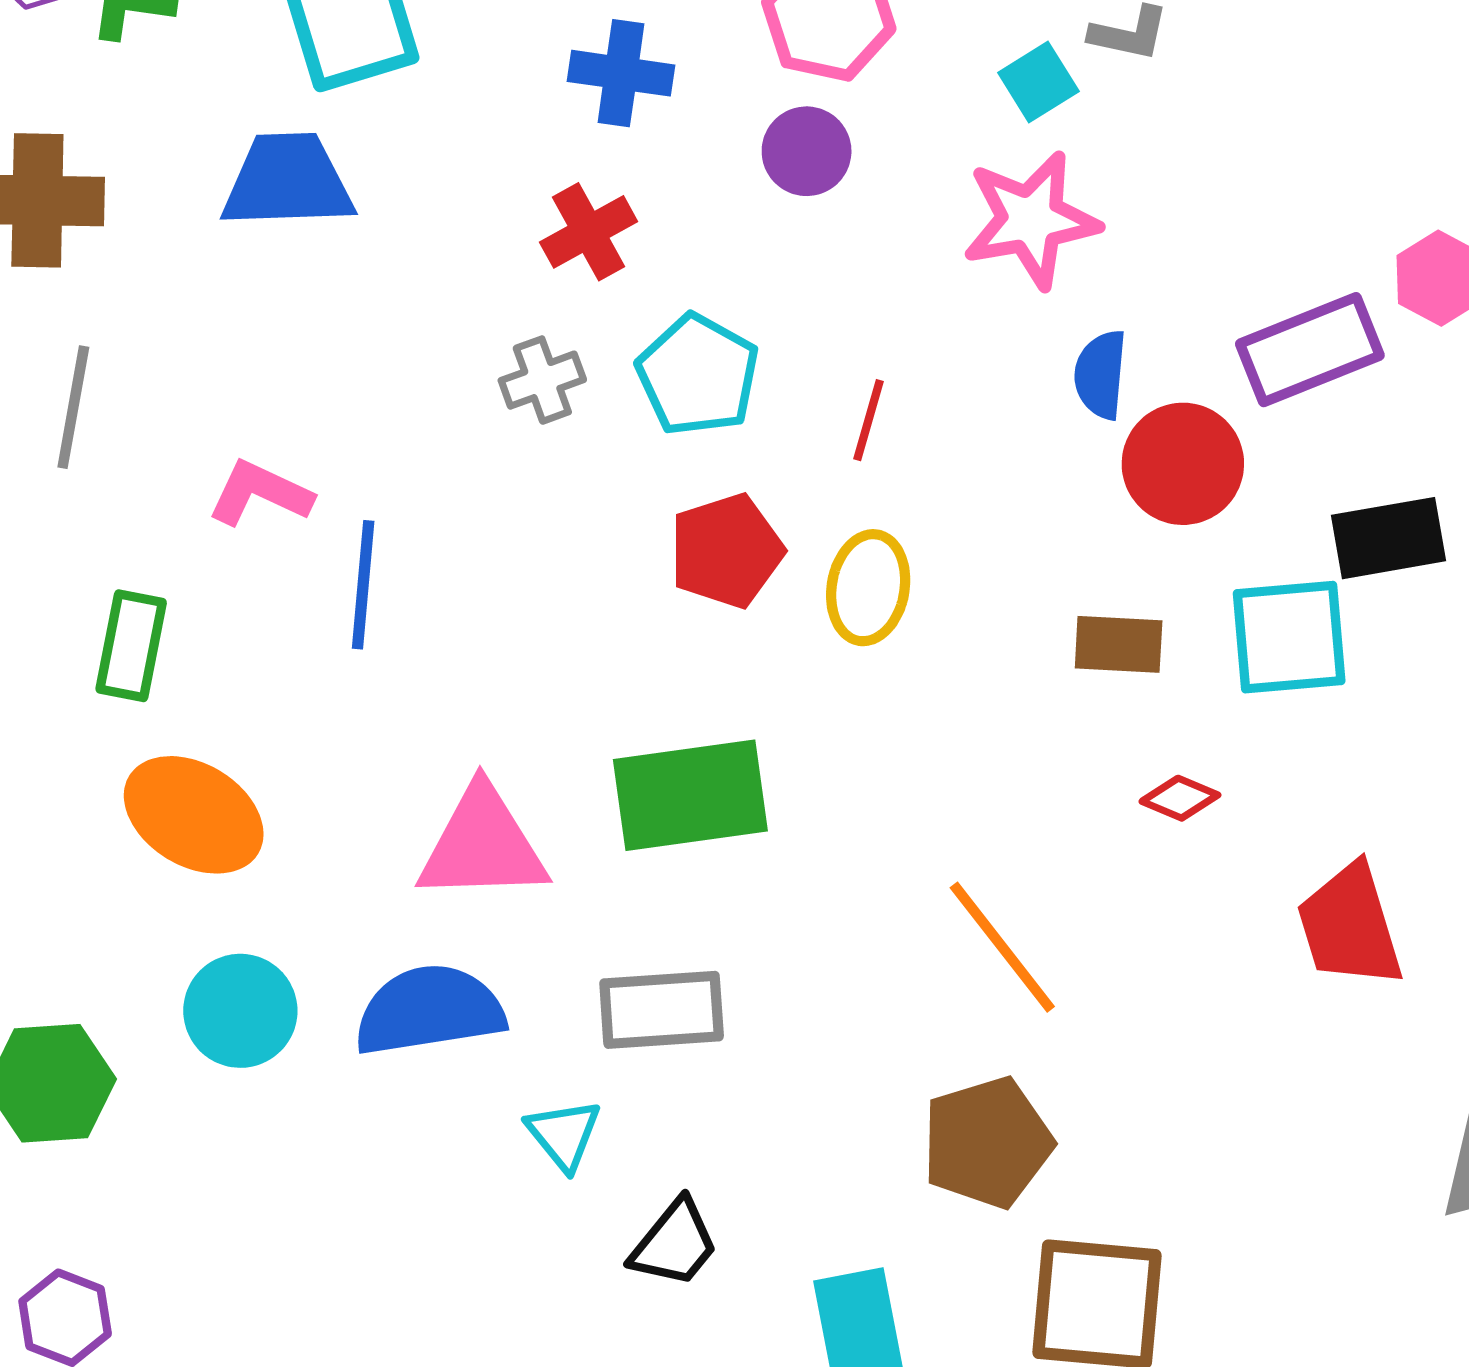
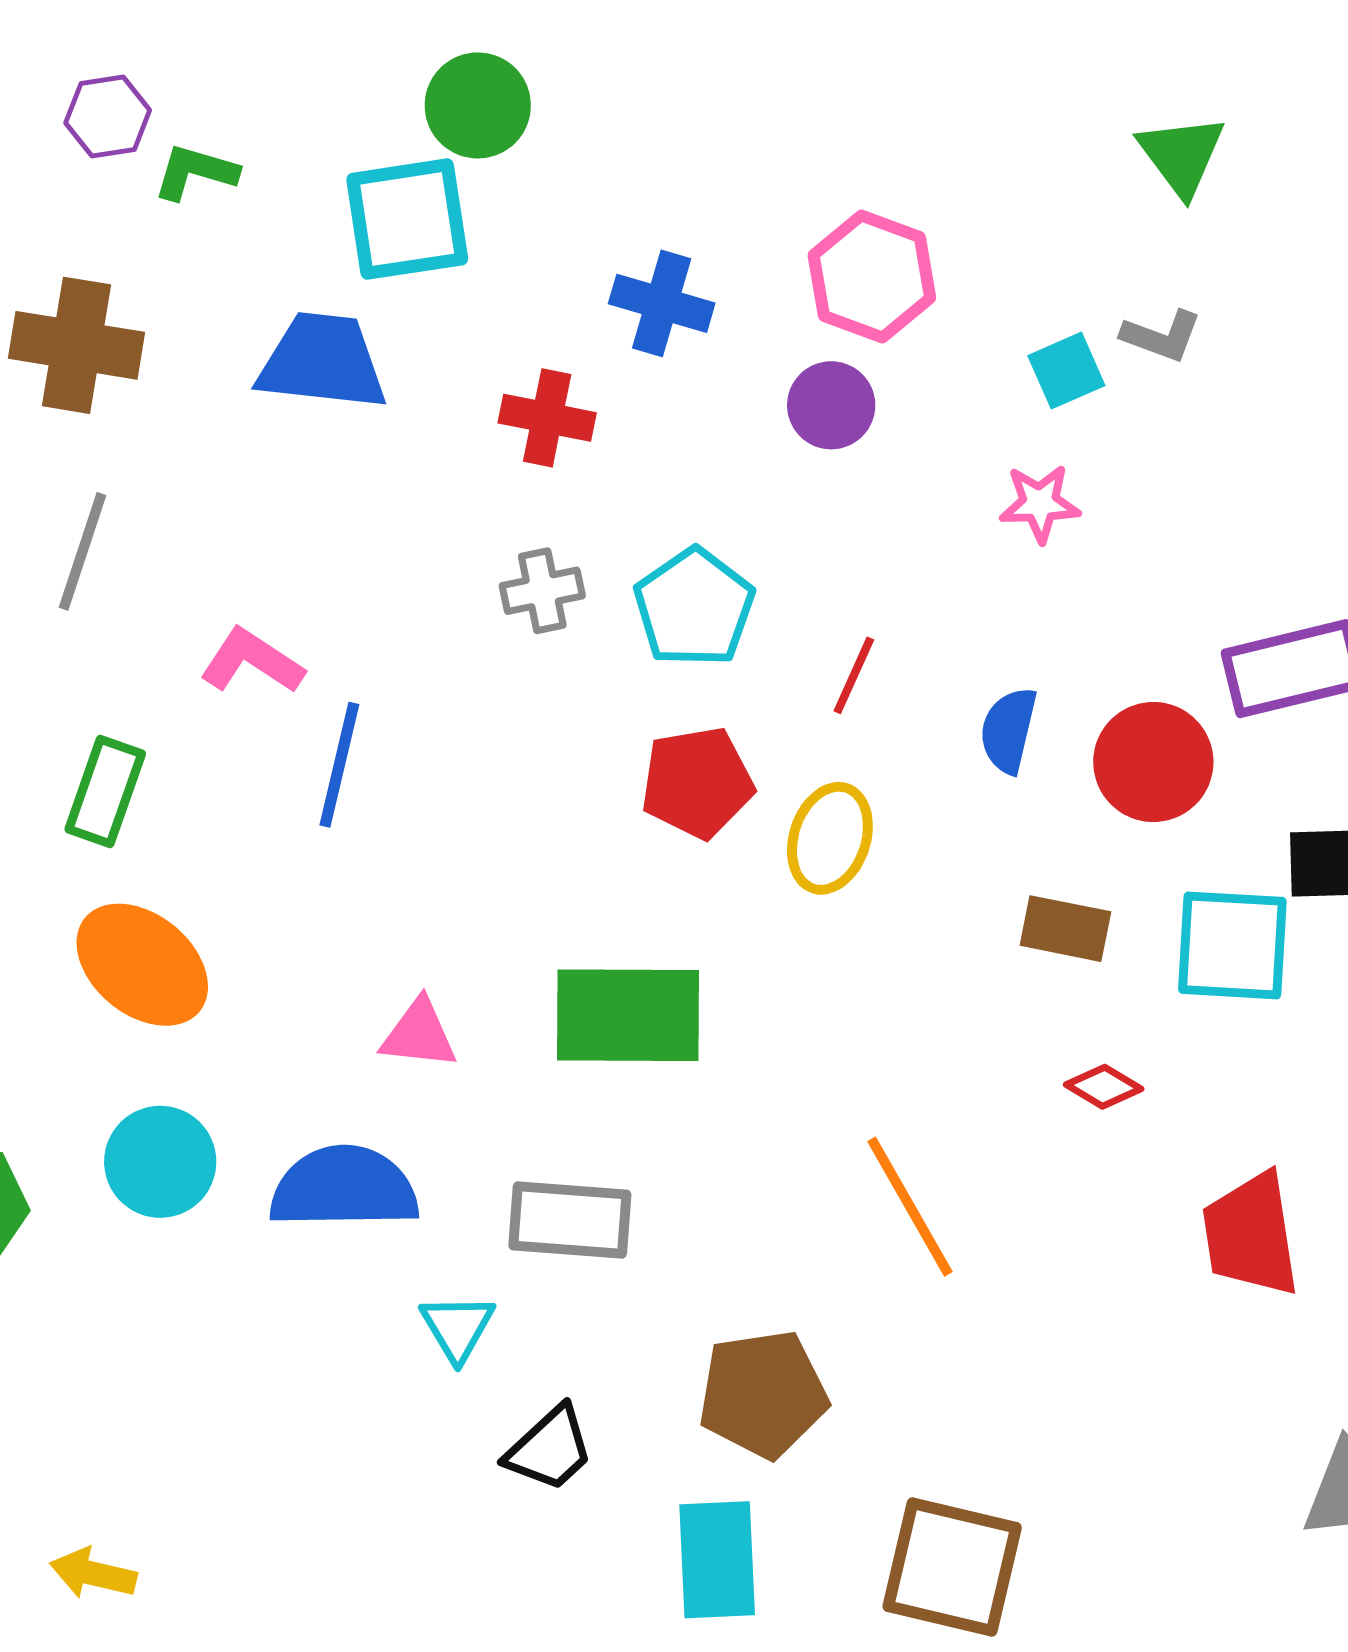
pink star: (1031, 220) -> (1040, 503), size x0.6
red cross: (589, 232) -> (547, 418), moved, turned 32
blue semicircle: (1101, 375) -> (1008, 730), moved
pink triangle: (482, 845) -> (419, 1034), size x0.6
brown pentagon: (987, 1143) -> (763, 1394), moved

